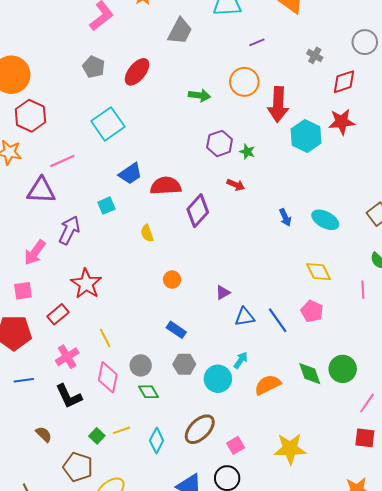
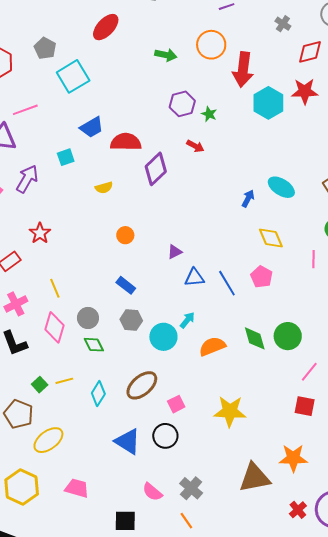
gray pentagon: (94, 67) -> (45, 48), moved
blue arrow: (285, 217) -> (248, 199), moved, turned -132
yellow semicircle: (147, 233) -> (104, 188), turned -90
red star: (86, 284) -> (40, 233), size x0.7

